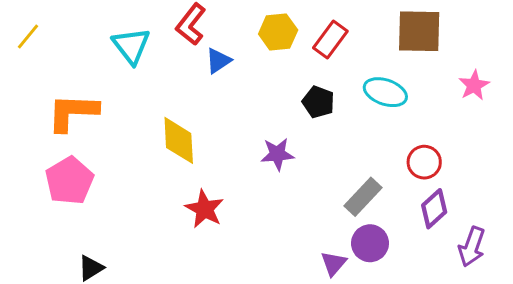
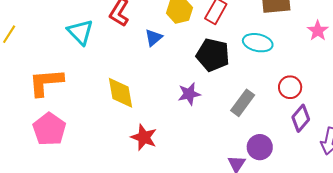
blue triangle: (218, 61) -> (153, 38), moved
black pentagon: (318, 102) -> (213, 55), size x1.5
gray rectangle: (363, 197) -> (243, 103), moved

